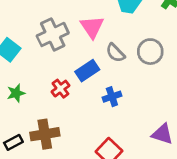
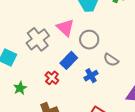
gray circle: (150, 52) -> (89, 40), moved
gray semicircle: (115, 53) -> (111, 60), moved

